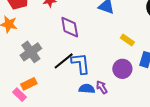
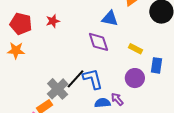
purple diamond: (70, 27) -> (98, 42), moved
gray cross: (31, 52) -> (58, 89), moved

